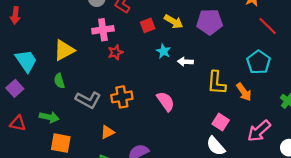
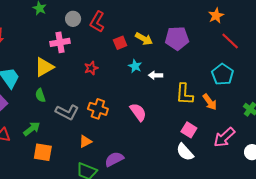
pink cross: (103, 30) -> (60, 42), moved
orange cross: (122, 97) -> (98, 109), turned 30
green arrow: (49, 117) -> (32, 129), turned -48

